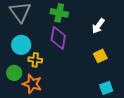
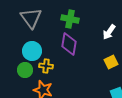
green circle: (14, 73) -> (25, 70), moved

